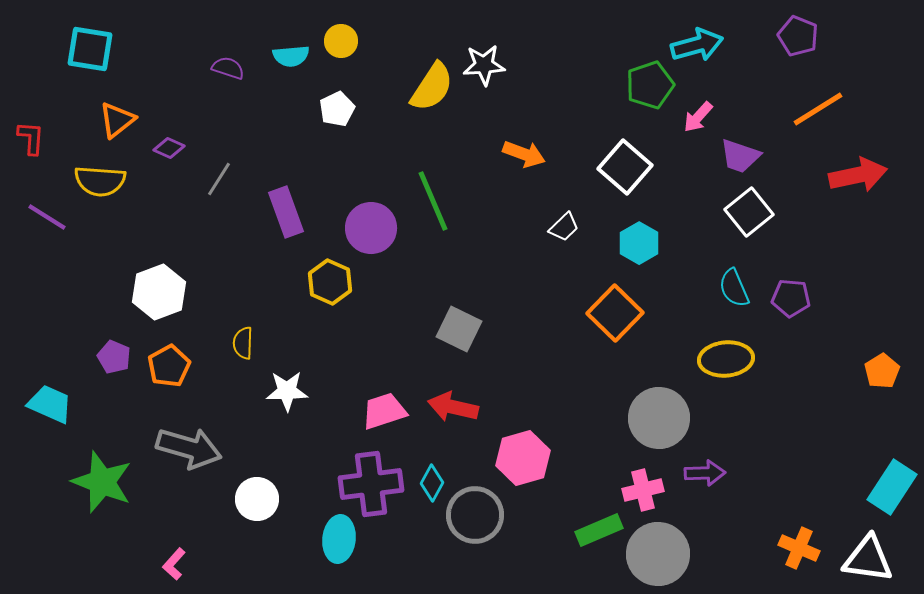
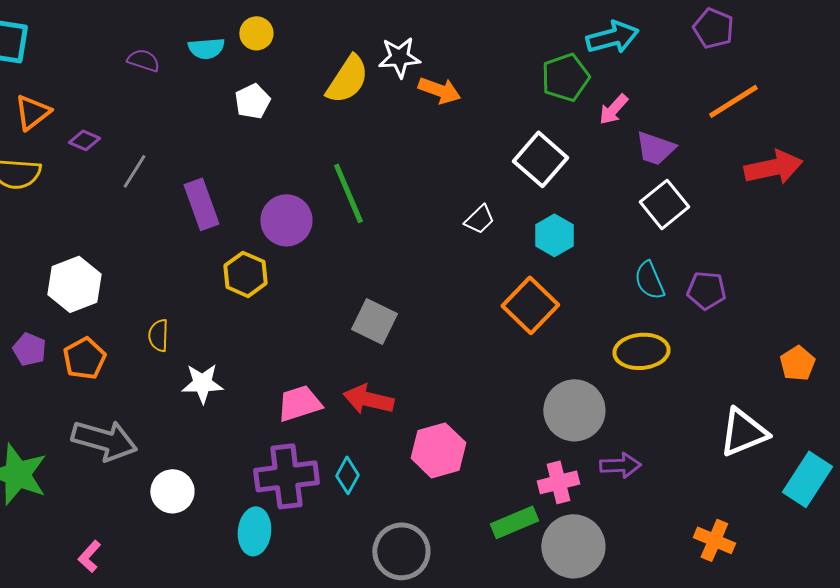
orange arrow: (524, 154) -> (439, 90), moved
gray circle: (475, 515) -> (401, 551), moved
white triangle: (868, 559) -> (743, 432), moved, turned -30

